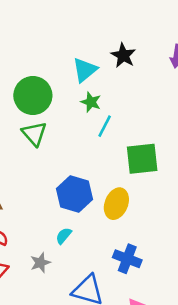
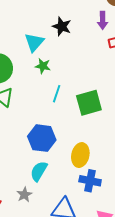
cyan line: (105, 126) -> (57, 94), moved
yellow ellipse: (116, 204) -> (80, 155), moved
cyan semicircle: (64, 236) -> (39, 171), size x1.5

